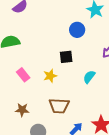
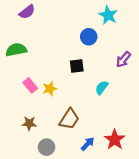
yellow star: (50, 76) -> (50, 89), moved
brown trapezoid: (59, 106) -> (69, 119), turned -60

